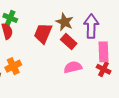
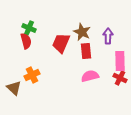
purple arrow: (91, 26) -> (108, 36), size x0.7
red rectangle: (69, 41) -> (86, 51), turned 42

